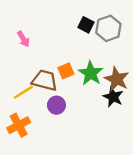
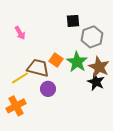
black square: (86, 25) -> (73, 21), turned -32
gray hexagon: (108, 28) -> (92, 37), moved
orange square: (66, 71) -> (56, 60), turned -32

